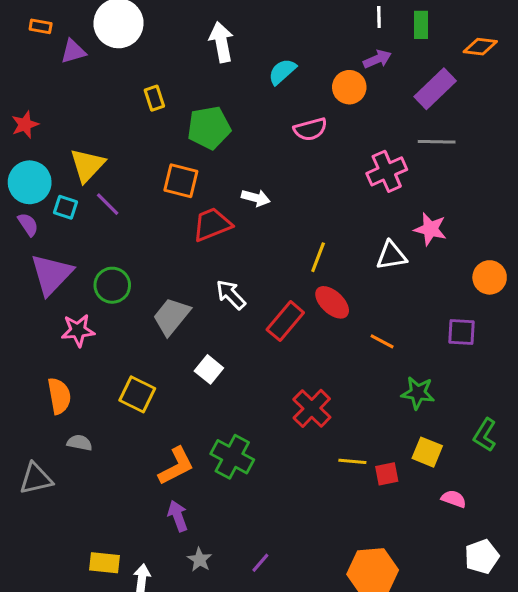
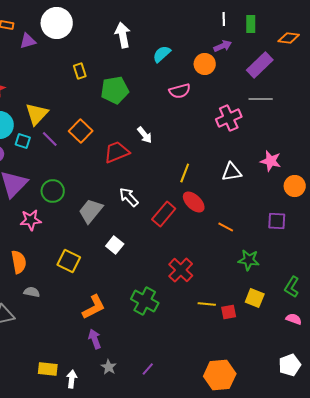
orange square: (181, 181) -> (81, 131), moved, turned 30
white arrow: (256, 198) -> (145, 135), turned 36
pink star: (430, 229) -> (271, 161), moved
green cross: (232, 457) -> (145, 301), moved
pink semicircle: (454, 499) -> (294, 319), moved

